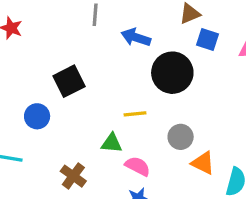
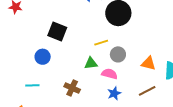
black square: (69, 81) -> (57, 32), turned -30
gray circle: (181, 137) -> (118, 54), moved

